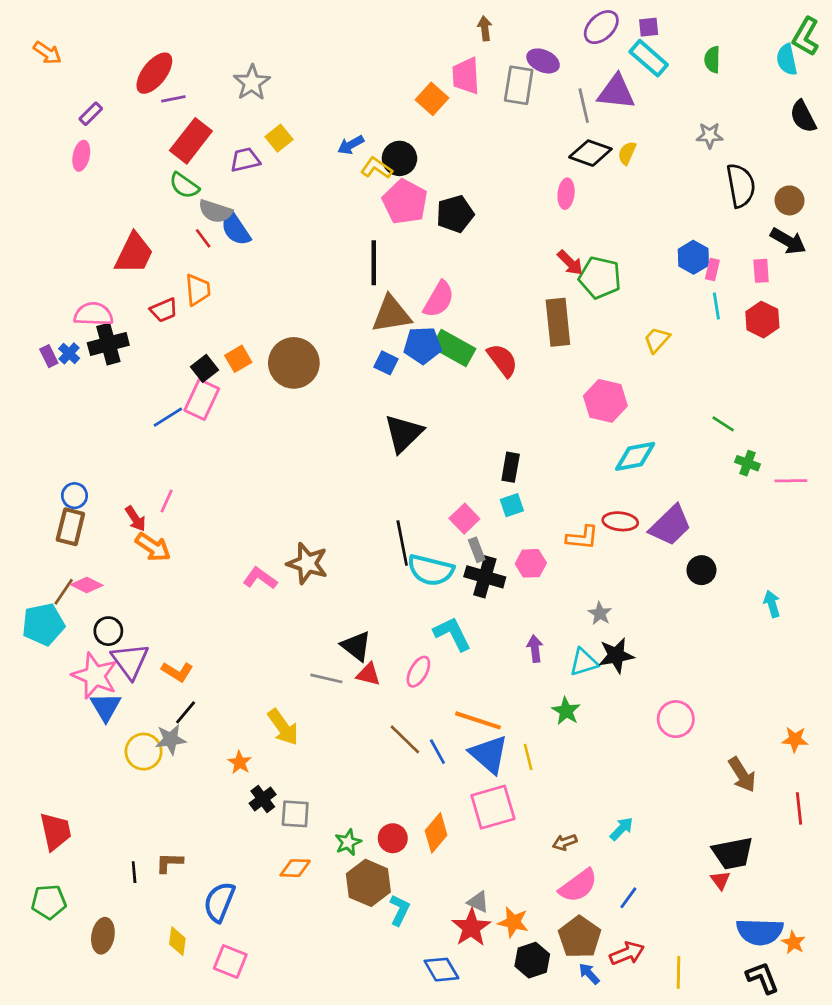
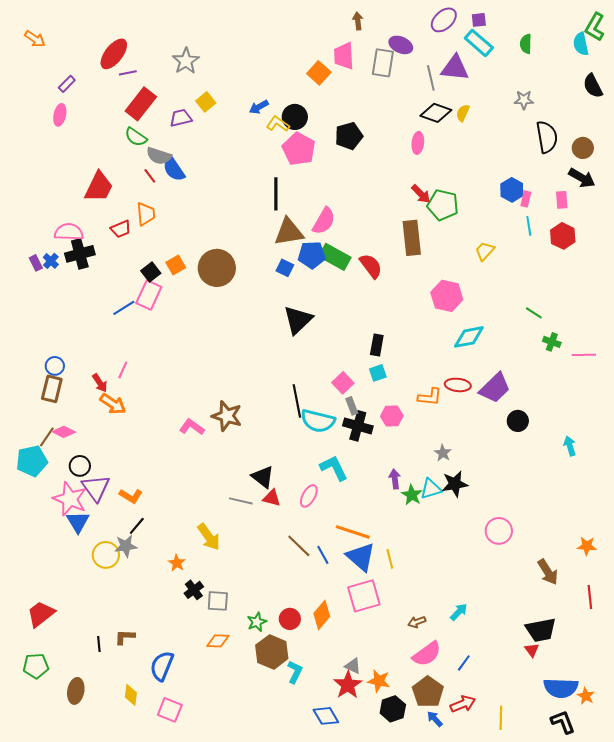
black pentagon: (455, 214) -> (349, 136), moved
green star: (566, 711) -> (412, 495), moved
red trapezoid: (56, 831) -> (41, 614), turned -116

